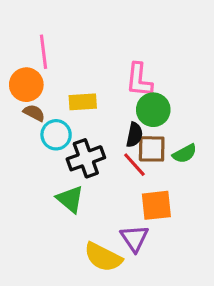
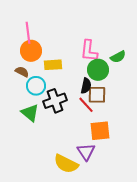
orange circle: (26, 85) -> (31, 51), moved
green semicircle: (185, 154) -> (118, 57), moved
green triangle: (70, 199) -> (30, 113), moved

